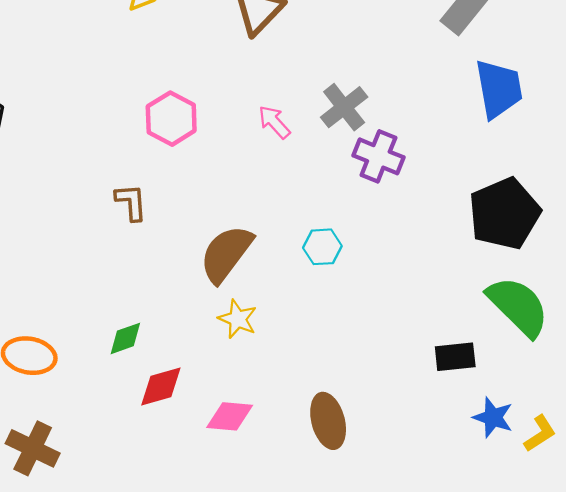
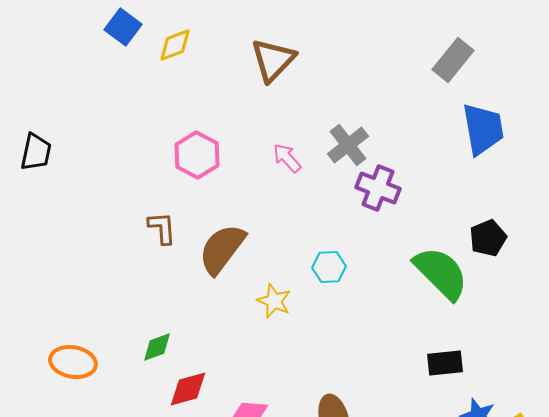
black pentagon: (504, 214) -> (488, 238), size x0.6
brown semicircle: (226, 254) -> (222, 249), moved
green semicircle: (518, 306) -> (441, 273), moved
yellow star: (238, 319) -> (274, 301), moved

